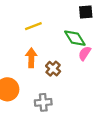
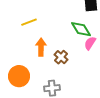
yellow line: (33, 26) -> (29, 22), moved

